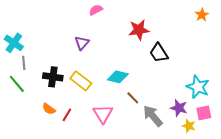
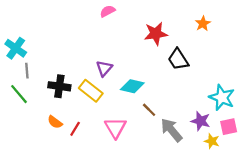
orange star: (202, 15) -> (203, 24), moved
purple triangle: (82, 43) -> (104, 68), moved

